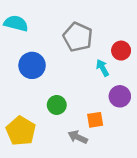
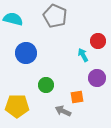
gray pentagon: (78, 37) -> (55, 16), moved
yellow pentagon: (21, 131) -> (17, 106), turned -30

